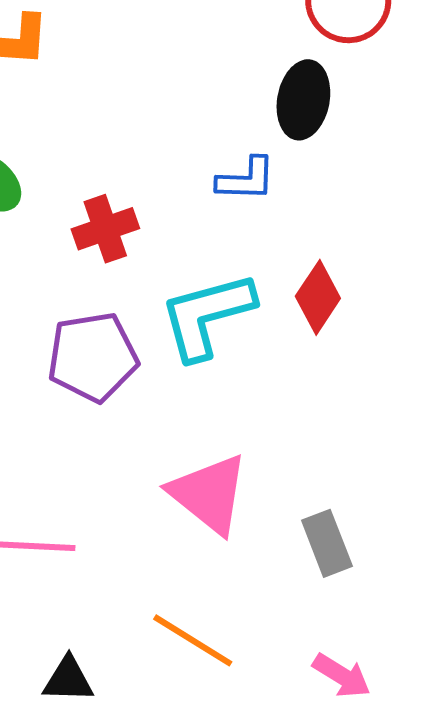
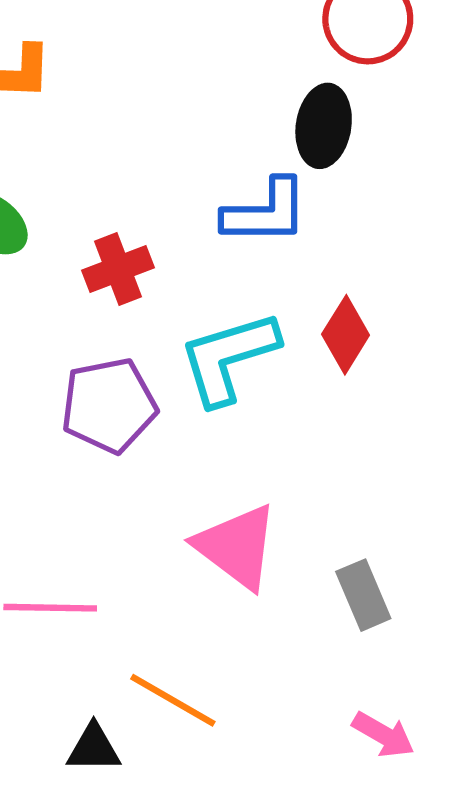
blue L-shape: (246, 179) -> (265, 212), size x1.4
orange line: (193, 640) -> (173, 700), moved

